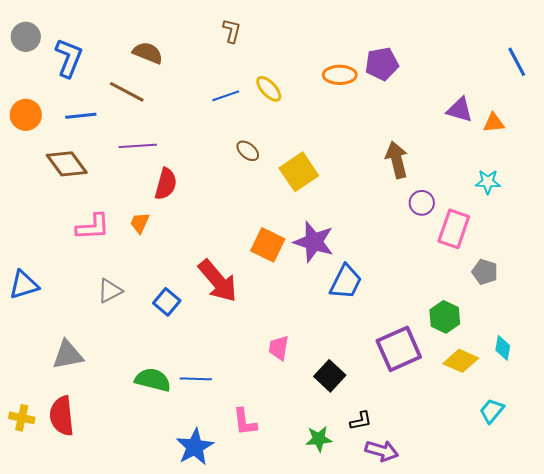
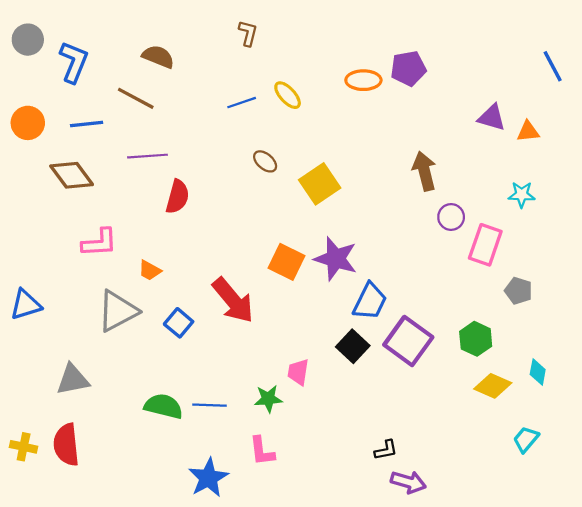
orange trapezoid: (140, 223) -> (150, 270), moved, turned -85
gray triangle: (110, 291) -> (118, 311), size x1.6
purple square: (399, 349) -> (408, 341), moved, turned -30
black square: (330, 376) -> (353, 346), moved
green star: (319, 439) -> (268, 399), moved

